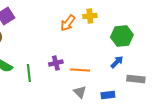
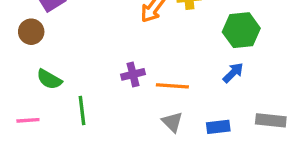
green line: (29, 73) -> (82, 110), moved
gray rectangle: (136, 79) -> (271, 120), moved

